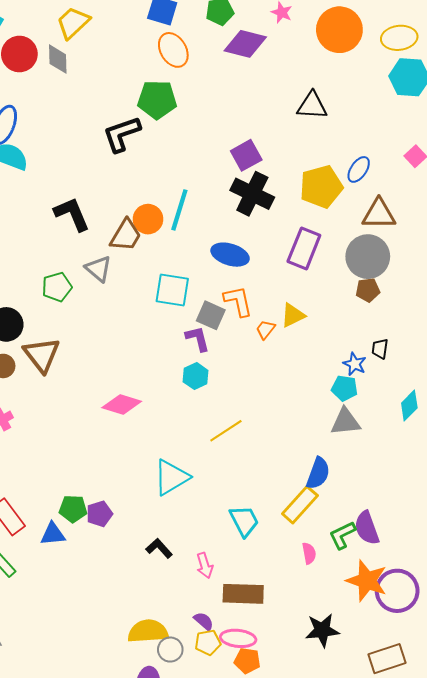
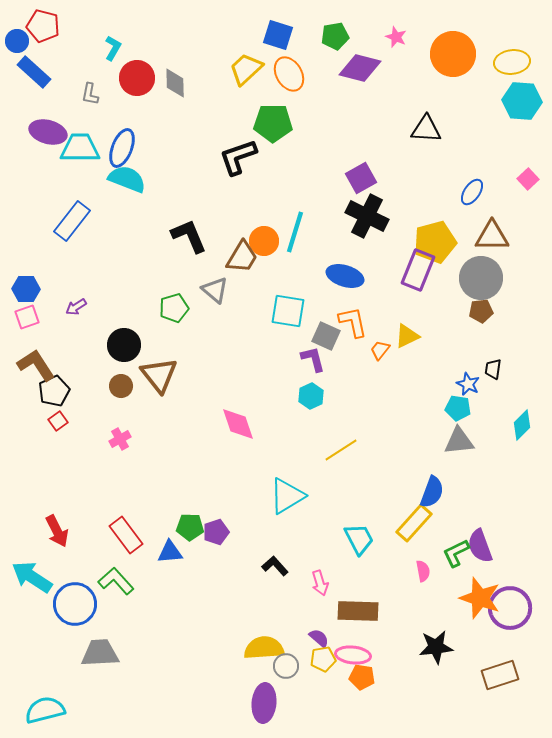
yellow trapezoid: (73, 23) -> (246, 69), moved
yellow pentagon: (321, 187) -> (435, 242), moved
pink diamond: (122, 404) -> (238, 424), turned 54

